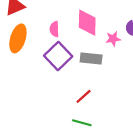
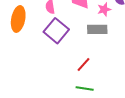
gray rectangle: (91, 59) -> (97, 29), moved

